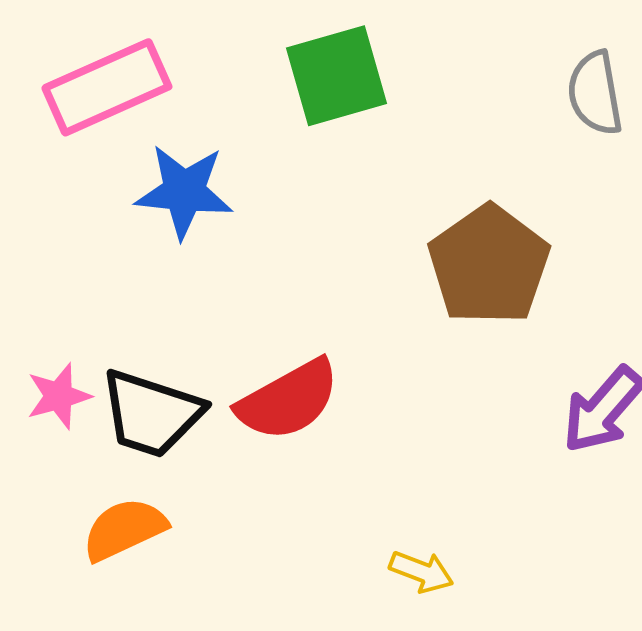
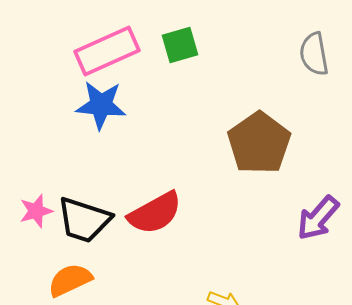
green square: (337, 76) -> (180, 45), size x0.7
pink rectangle: (107, 87) -> (107, 51), moved

